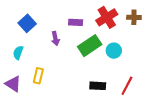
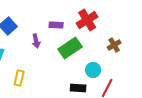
brown cross: (134, 17) -> (114, 45), moved, turned -32
cyan circle: (114, 51) -> (93, 70), moved

